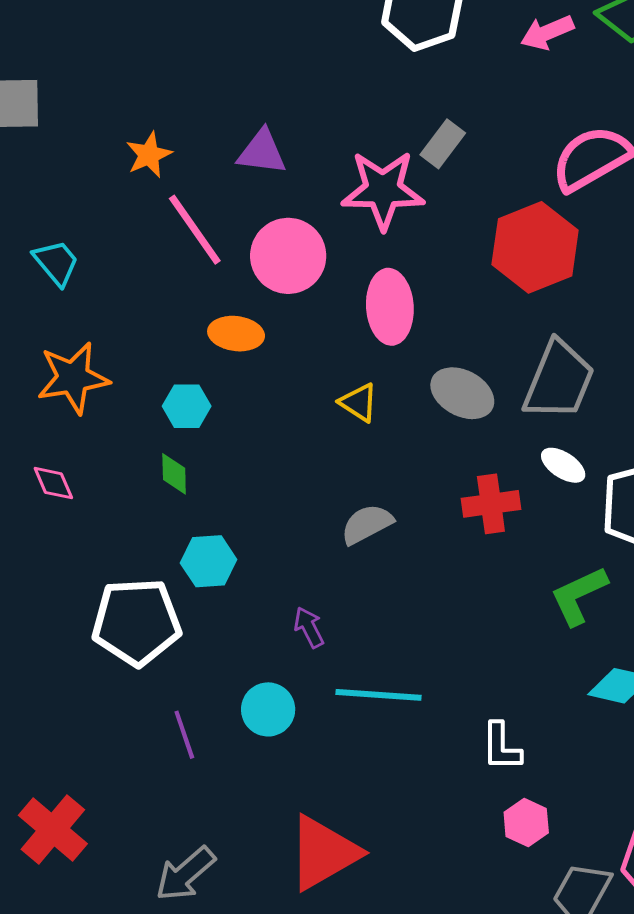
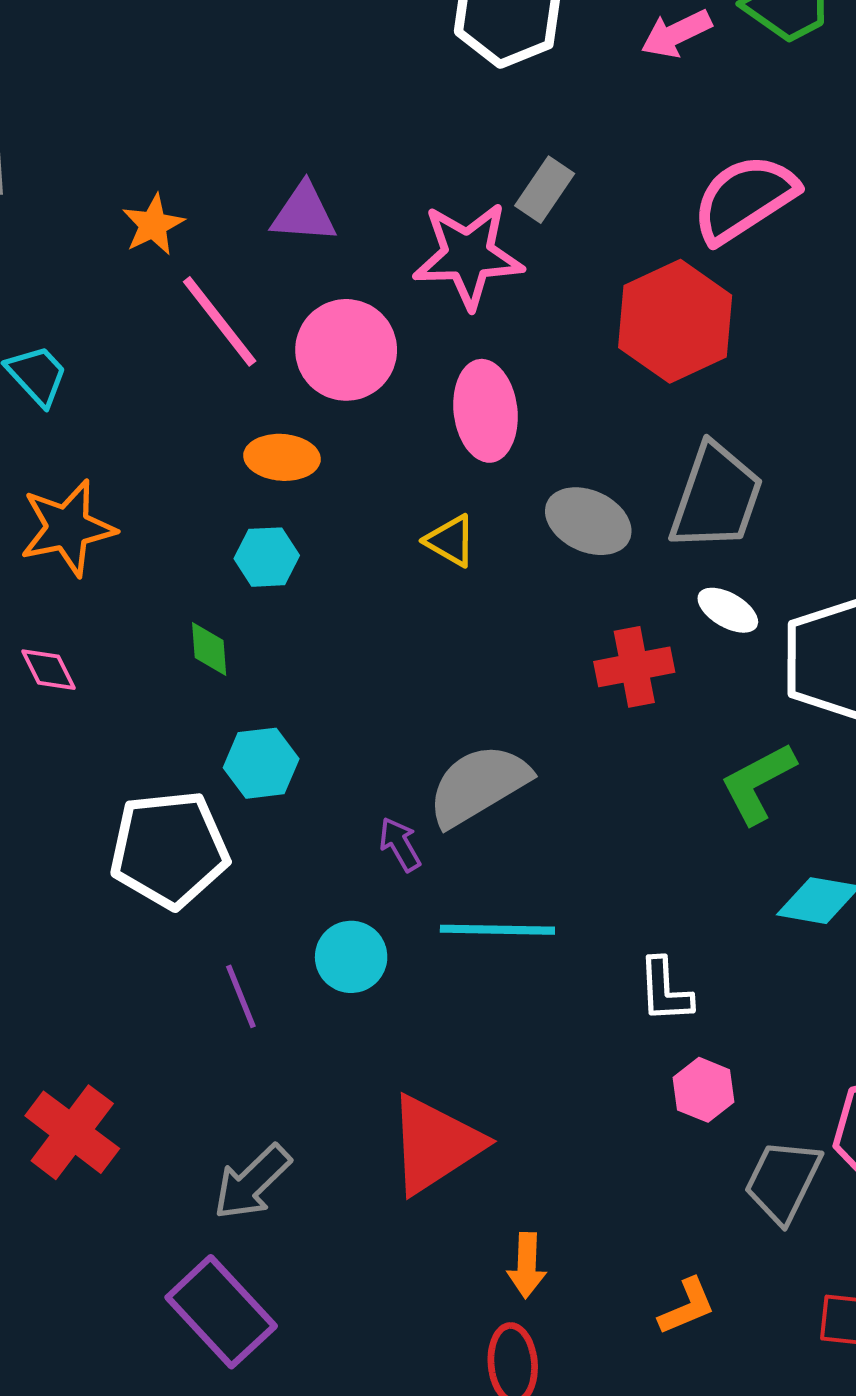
cyan hexagon: (187, 406) -> (267, 557), moved
gray semicircle: (367, 524) -> (478, 785), moved, size x1.5

